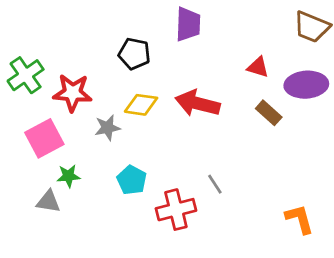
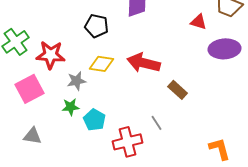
red triangle: (258, 67) -> (199, 22), moved
brown rectangle: (269, 113) -> (178, 90), moved
green star: (69, 176) -> (71, 107), moved

